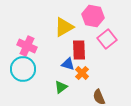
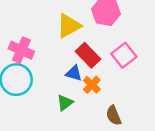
pink square: (107, 39) -> (124, 55), moved
red rectangle: (79, 50) -> (88, 55), turned -42

